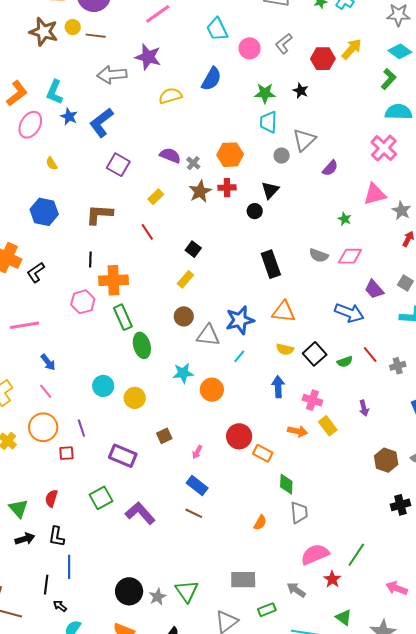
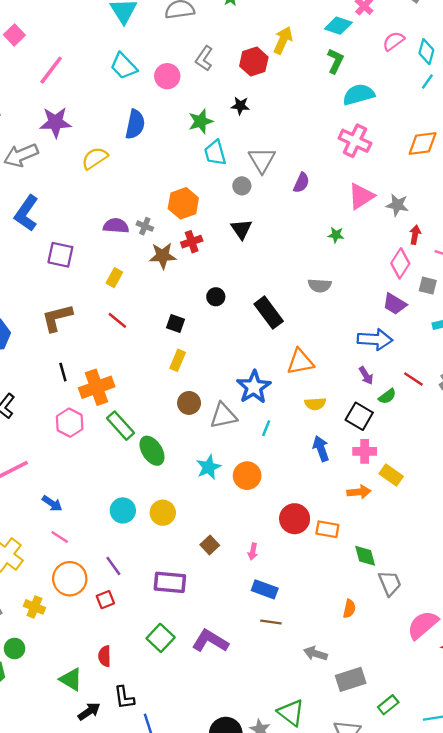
brown star: (200, 191) -> (163, 256), turned -30
black circle: (255, 211) -> (216, 297), moved
pink diamond: (350, 256) -> (400, 263), moved, turned -40
black square: (315, 354) -> (359, 416), moved
purple arrow: (364, 408) -> (366, 376), moved
gray arrow: (296, 590) -> (315, 654), moved

